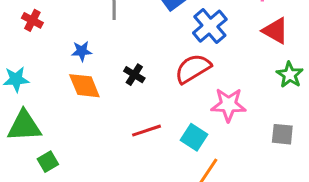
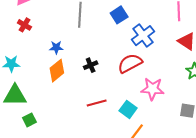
black cross: (134, 75) -> (91, 65), turned 32
orange diamond: (84, 86) -> (57, 71), turned 70

